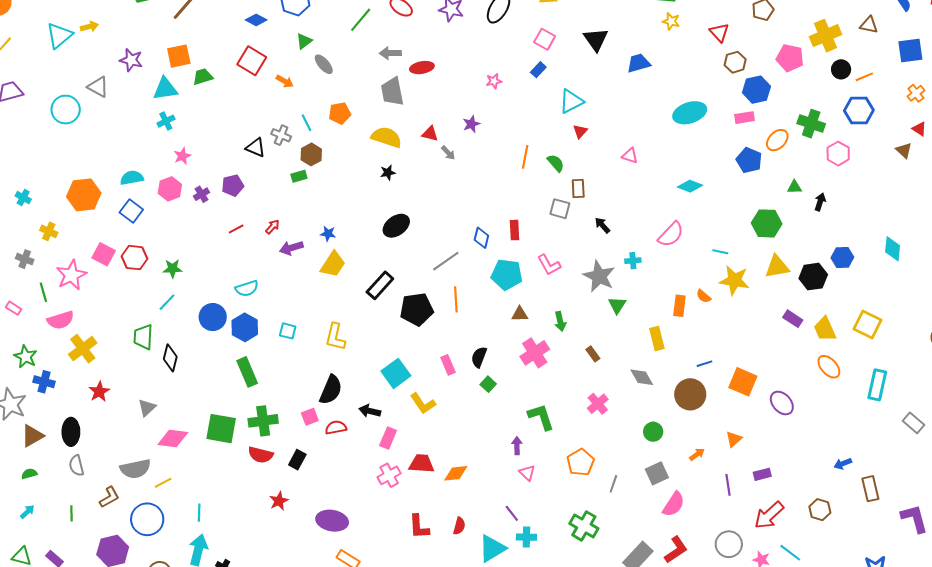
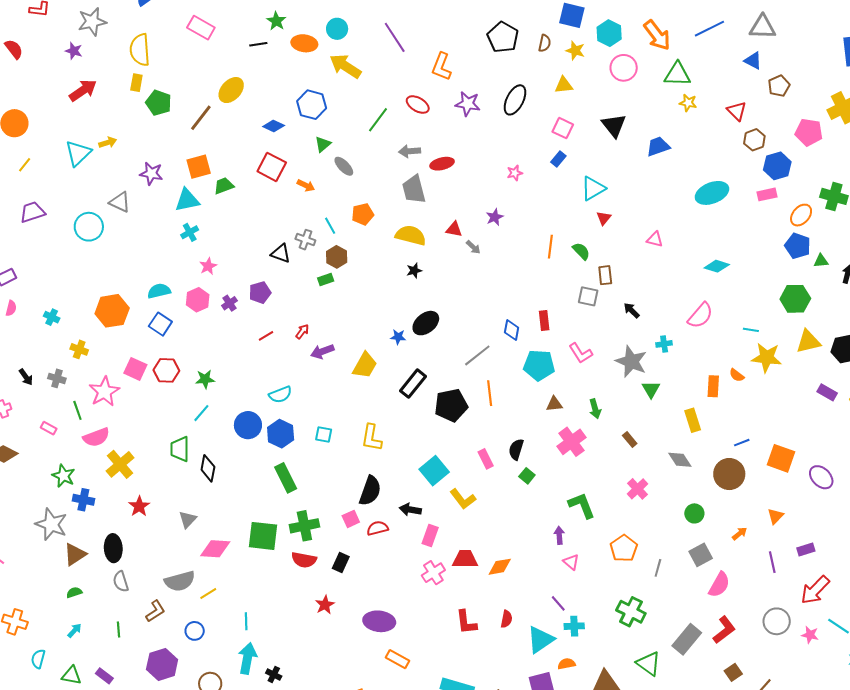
blue pentagon: (749, 160) -> (798, 246), moved
blue star: (328, 234) -> (398, 337), moved
blue circle: (147, 519) -> (195, 631), size x0.6

